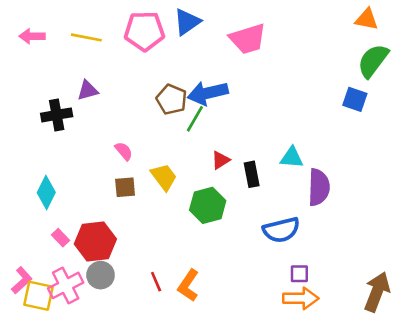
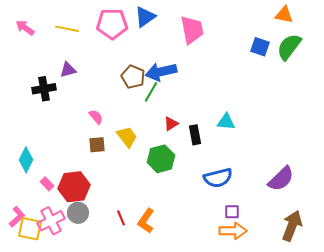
pink arrow: (32, 36) -> (25, 28), turned 36
pink trapezoid: (248, 39) -> (192, 30), turned -84
blue square: (355, 99) -> (260, 47), moved
purple semicircle: (319, 187) -> (281, 179), moved, turned 44
cyan diamond: (46, 192) -> (26, 160), moved

